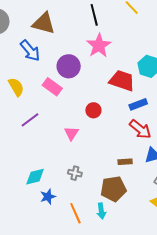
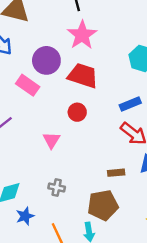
red trapezoid: (122, 81) -> (83, 76), moved

